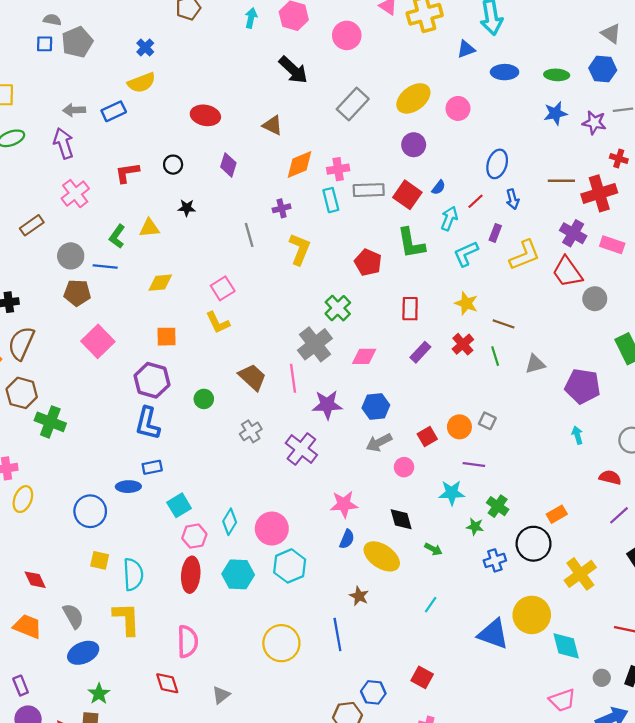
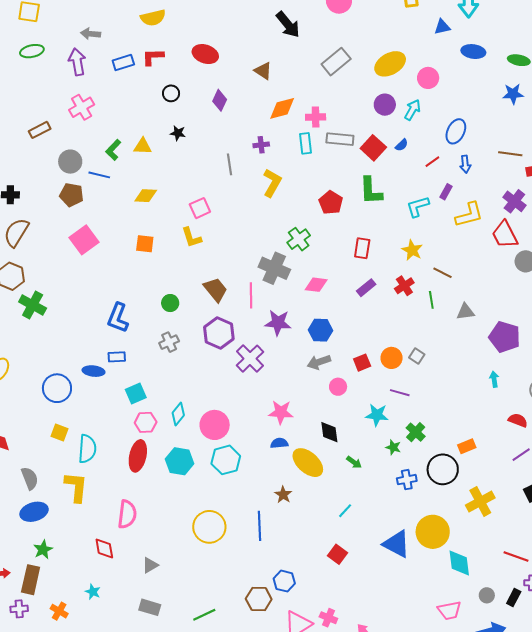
blue rectangle: (114, 111) -> (123, 62), moved
red L-shape: (127, 173) -> (153, 57), moved
cyan arrow: (449, 218) -> (412, 110), moved
gray cross: (315, 344) -> (274, 268), turned -36
purple hexagon: (152, 380) -> (219, 333), moved
gray cross: (251, 431) -> (169, 342), moved
blue semicircle: (347, 539) -> (279, 443), turned -126
red square: (422, 677) -> (338, 554), moved

